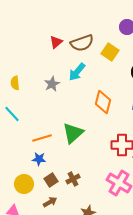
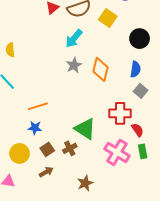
gray star: (52, 84) -> (74, 65), moved
green triangle: (73, 133) -> (85, 129), moved, turned -45

